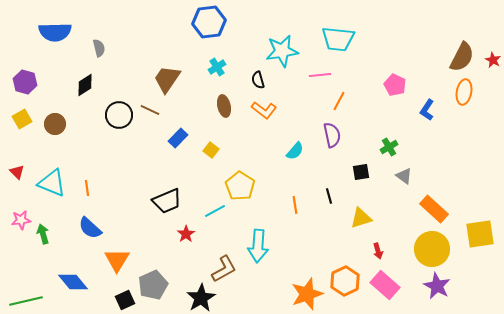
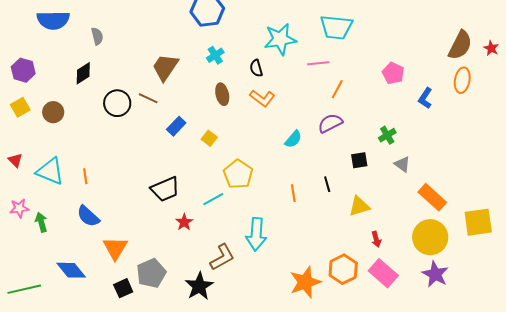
purple semicircle: (332, 135) -> (330, 123), turned -105

